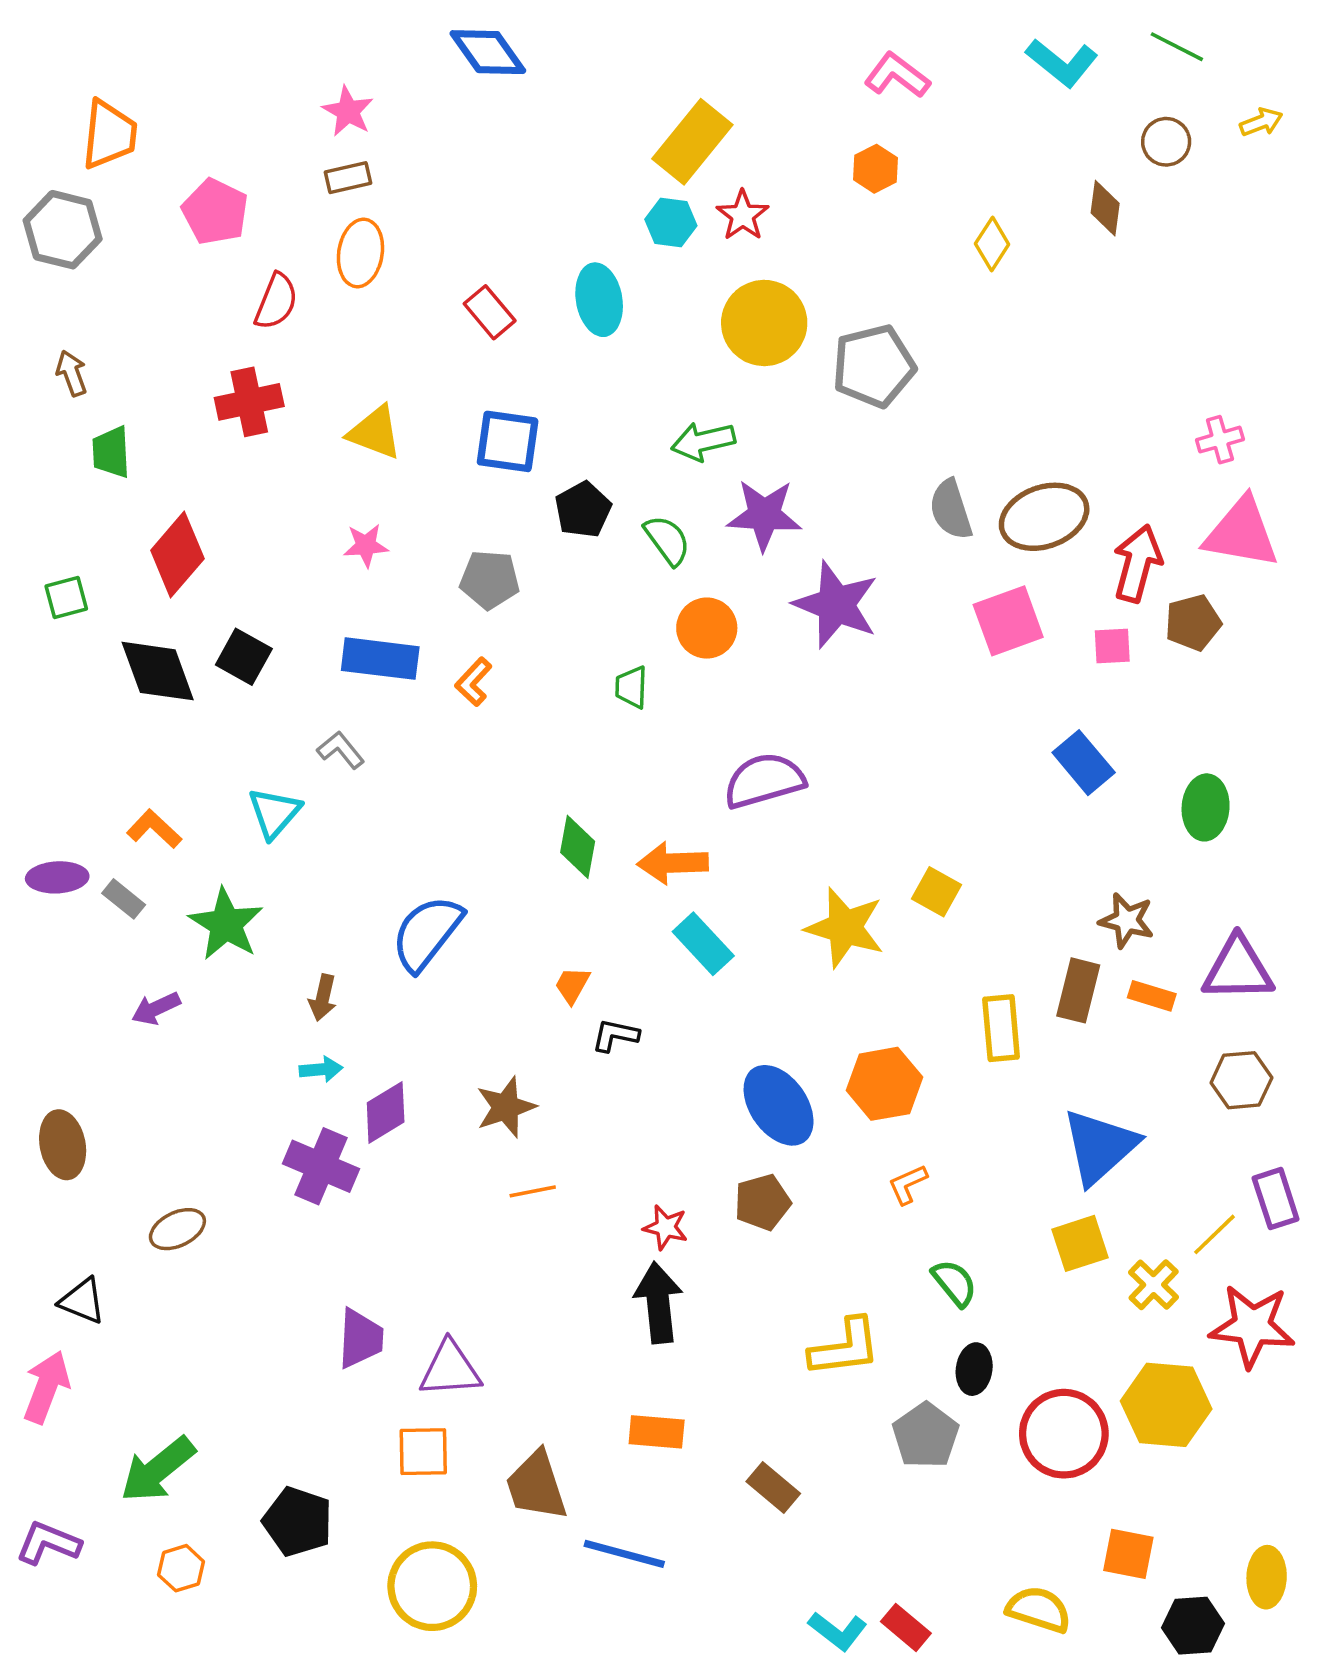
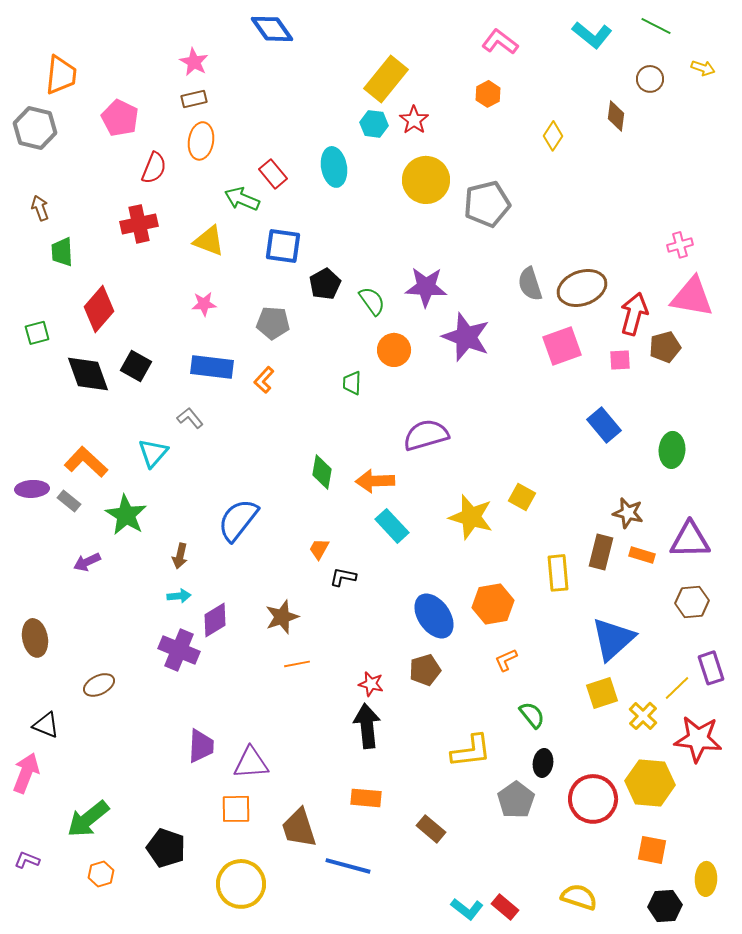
yellow arrow: (1261, 122) -> (703, 68), turned 40
green arrow: (703, 441) -> (242, 199), moved, turned 36
orange L-shape: (154, 829) -> (86, 462), size x1.4
purple L-shape: (48, 1543) -> (27, 860), size x0.7
orange square: (1128, 1554) -> (652, 850), moved

